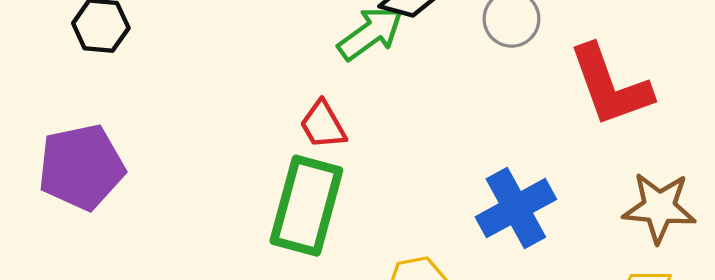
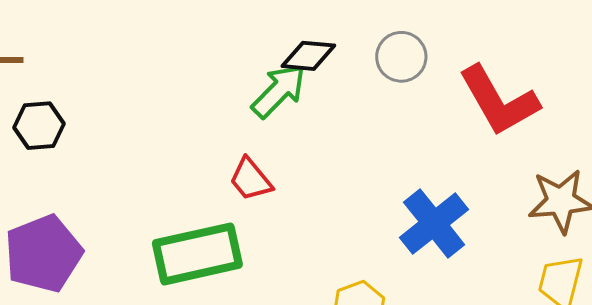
green rectangle: (306, 206) -> (197, 254), moved, turned 72

